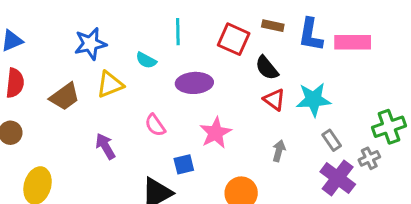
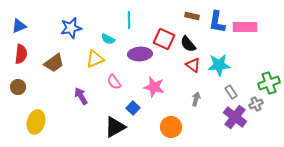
red square: (234, 39) -> (164, 39), moved
yellow triangle: (110, 84) -> (95, 59), moved
pink star: (215, 133) -> (154, 87), turned -30
blue square: (184, 164) -> (133, 108), turned -32

